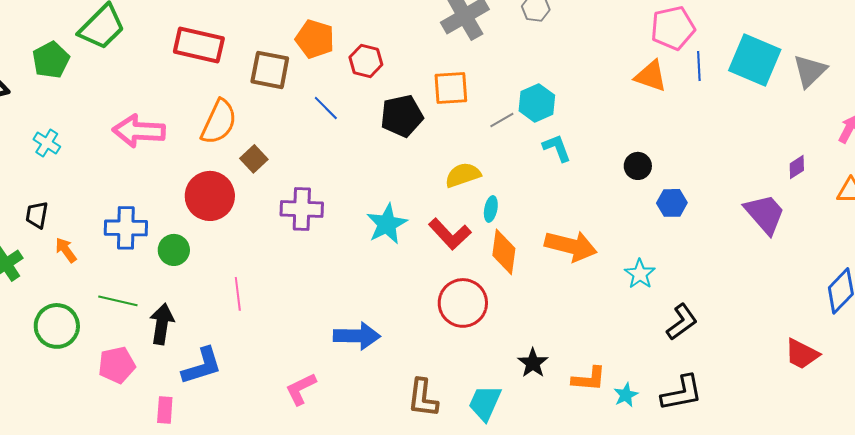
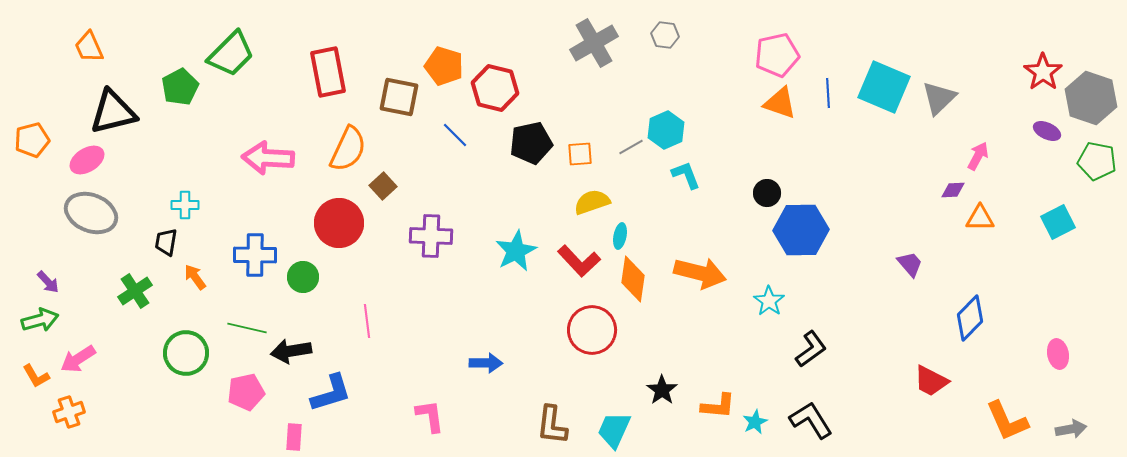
pink pentagon: (673, 28) -> (777, 55), moved
red rectangle: (199, 45) -> (328, 72), turned 66
red hexagon: (366, 61) -> (495, 88), size x1.4
orange square: (451, 88) -> (580, 154), moved, size x0.7
cyan cross: (47, 143) -> (185, 205), moved, turned -32
purple diamond: (797, 167) -> (953, 190), moved, turned 30
blue hexagon: (672, 203) -> (801, 230), size x1.8
purple trapezoid: (765, 214) -> (910, 264), moved, size x0.6
black arrow: (162, 324) -> (291, 351), turned -108
blue arrow: (357, 336) -> (486, 363), size x0.7
pink L-shape: (301, 389) -> (430, 416), turned 108
black L-shape: (682, 393) -> (811, 420), turned -111

